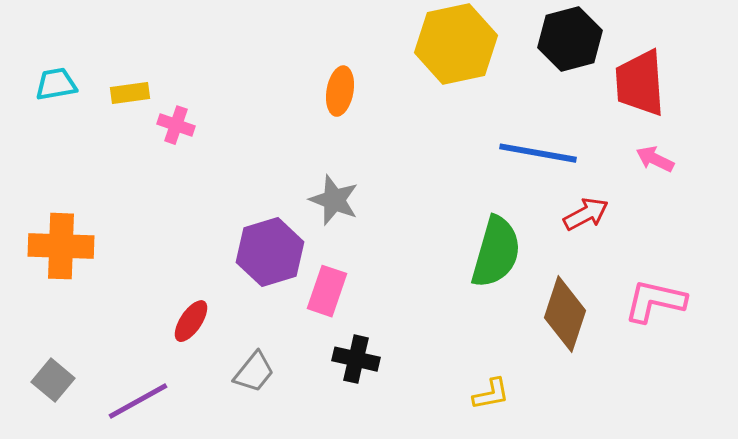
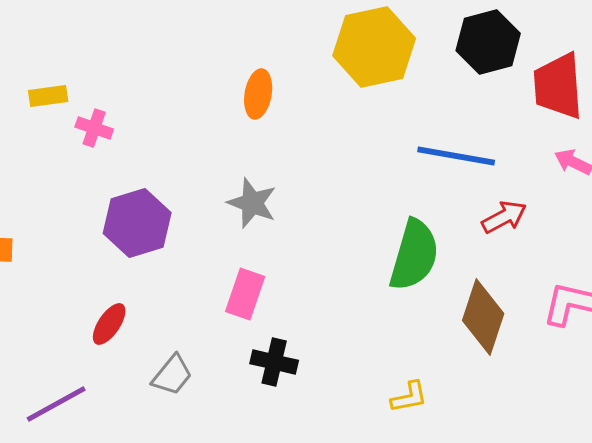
purple hexagon: (270, 252) -> (137, 223), moved

